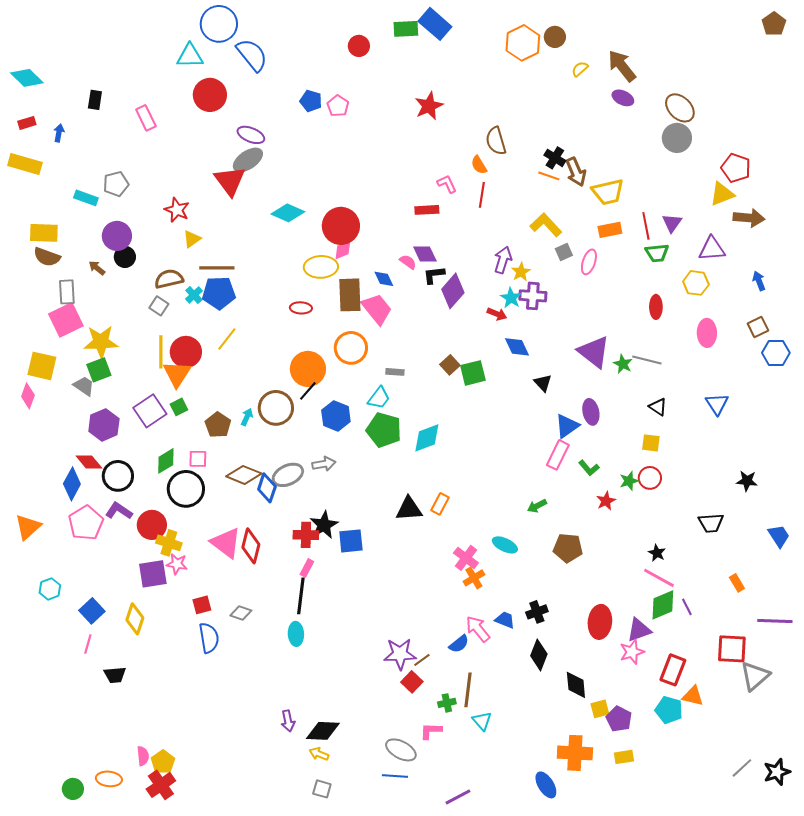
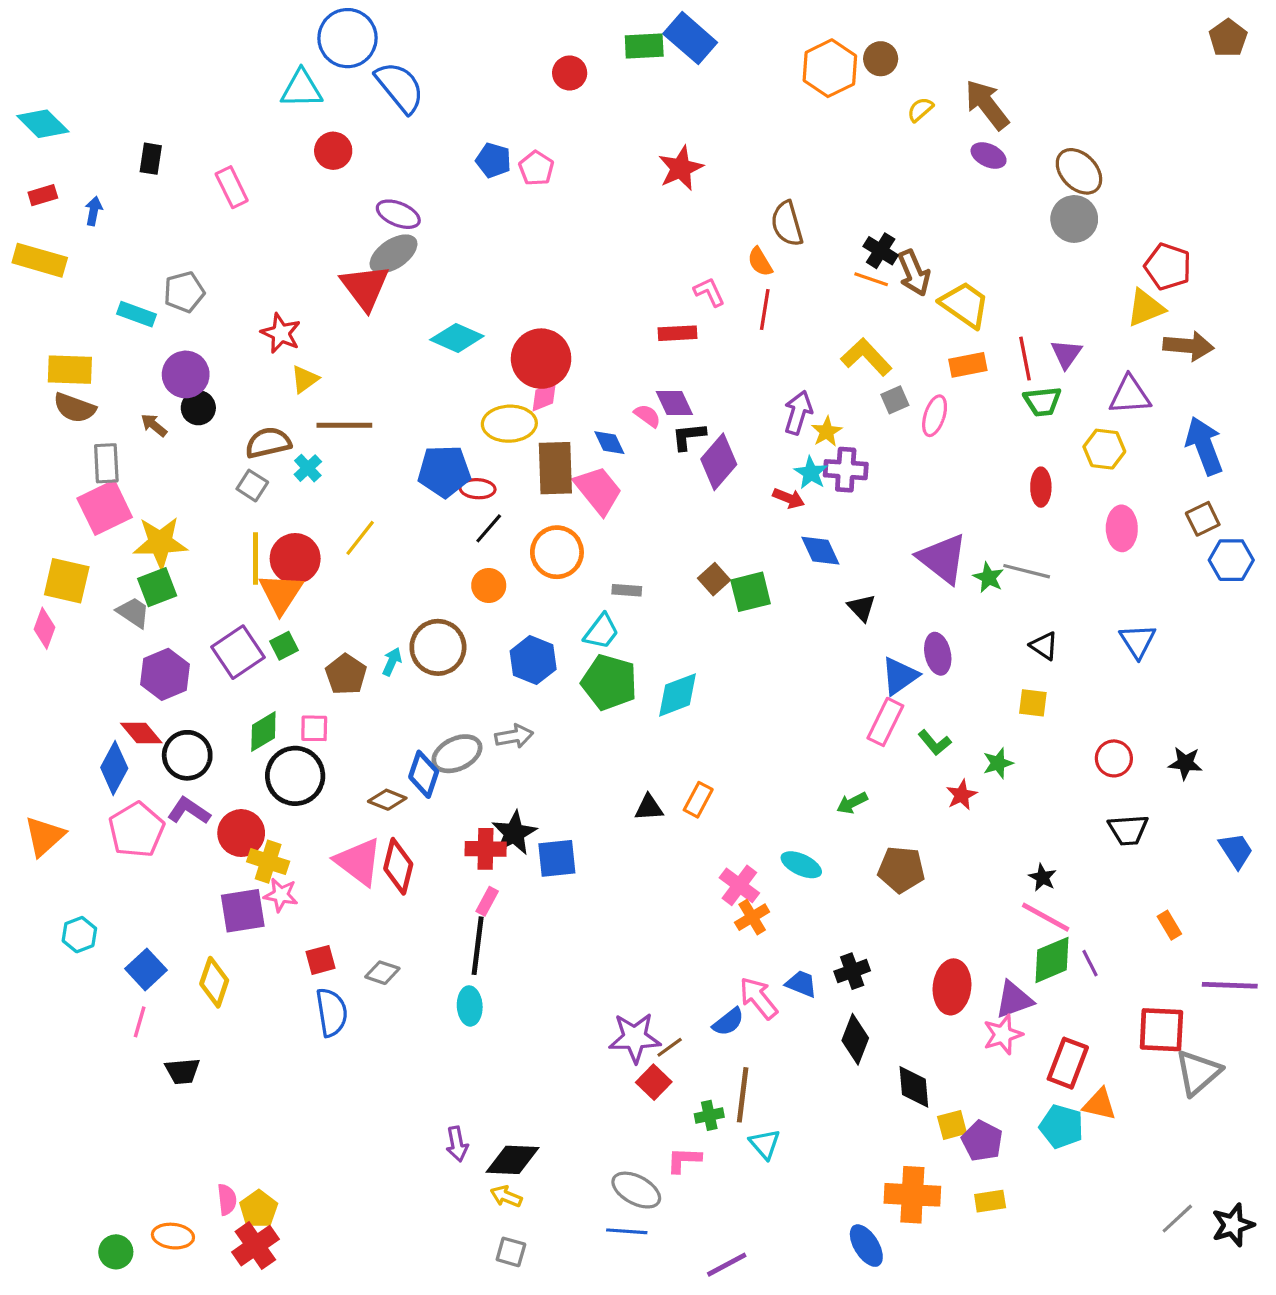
red circle: (210, 95) -> (333, 151), size x0.7
yellow trapezoid: (608, 192) -> (965, 305), turned -132
blue arrow: (759, 281) -> (1204, 446), size x1.8
blue pentagon: (219, 293) -> (444, 471), moved
orange circle: (308, 369) -> (489, 585), size x0.6
black line: (308, 391) -> (489, 528), moved
brown diamond: (244, 475) -> (387, 800), moved, size x0.7
red circle: (650, 478) -> (1114, 758), moved
black triangle: (409, 509) -> (649, 808), size x0.7

